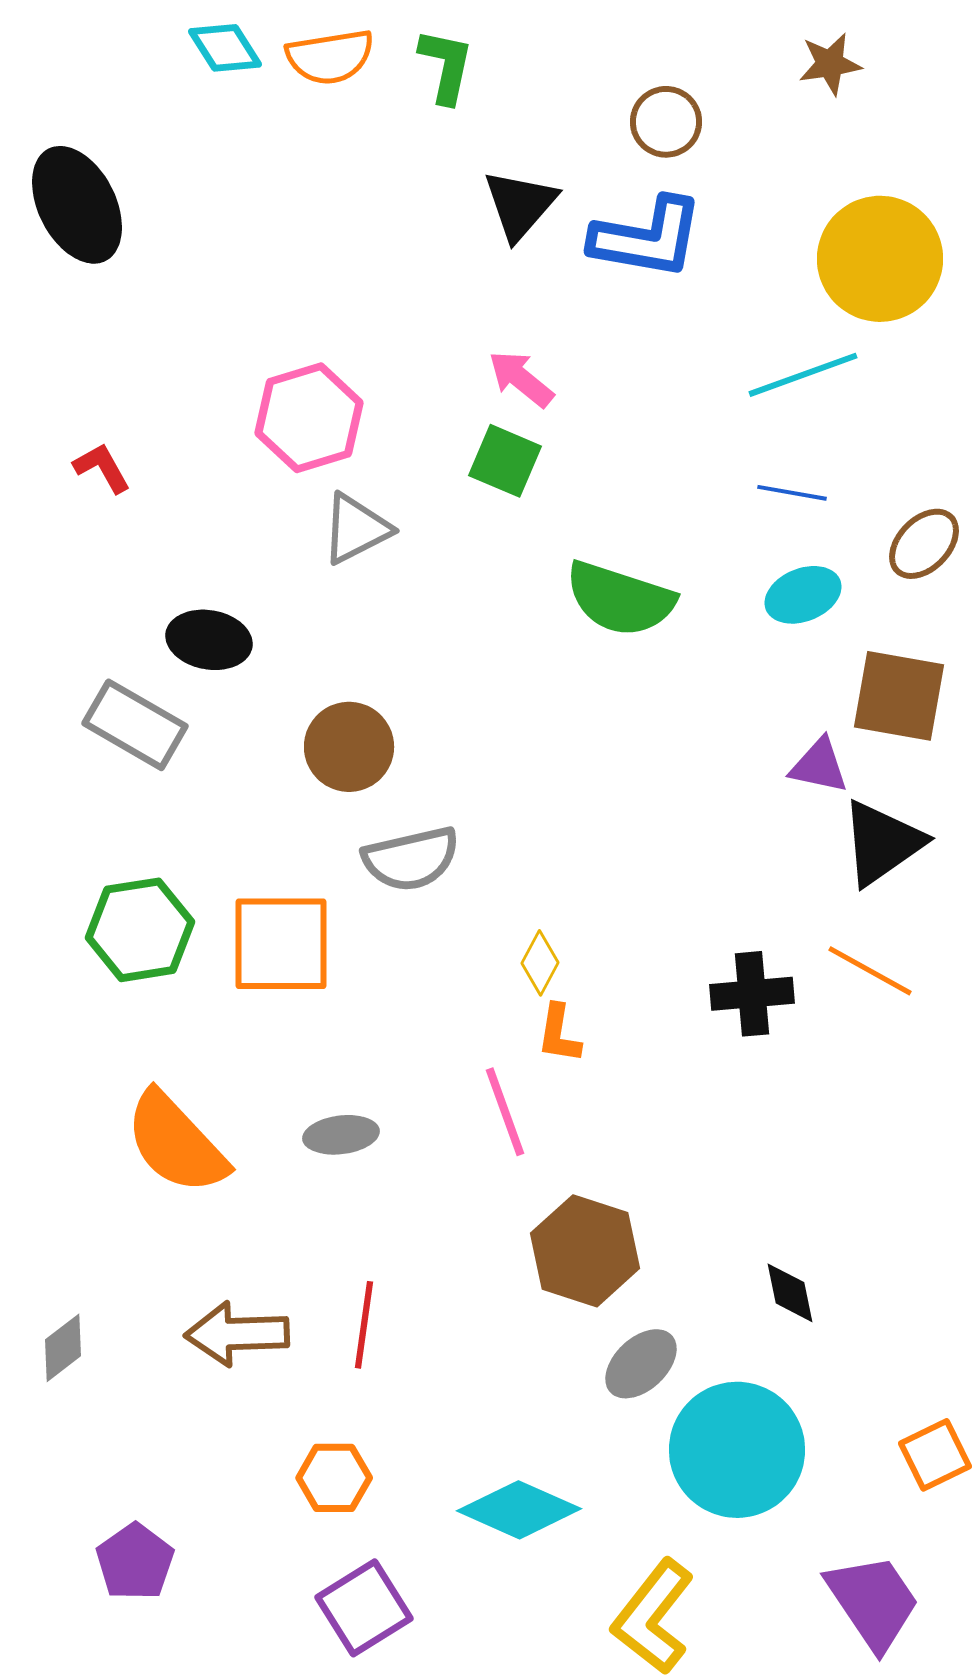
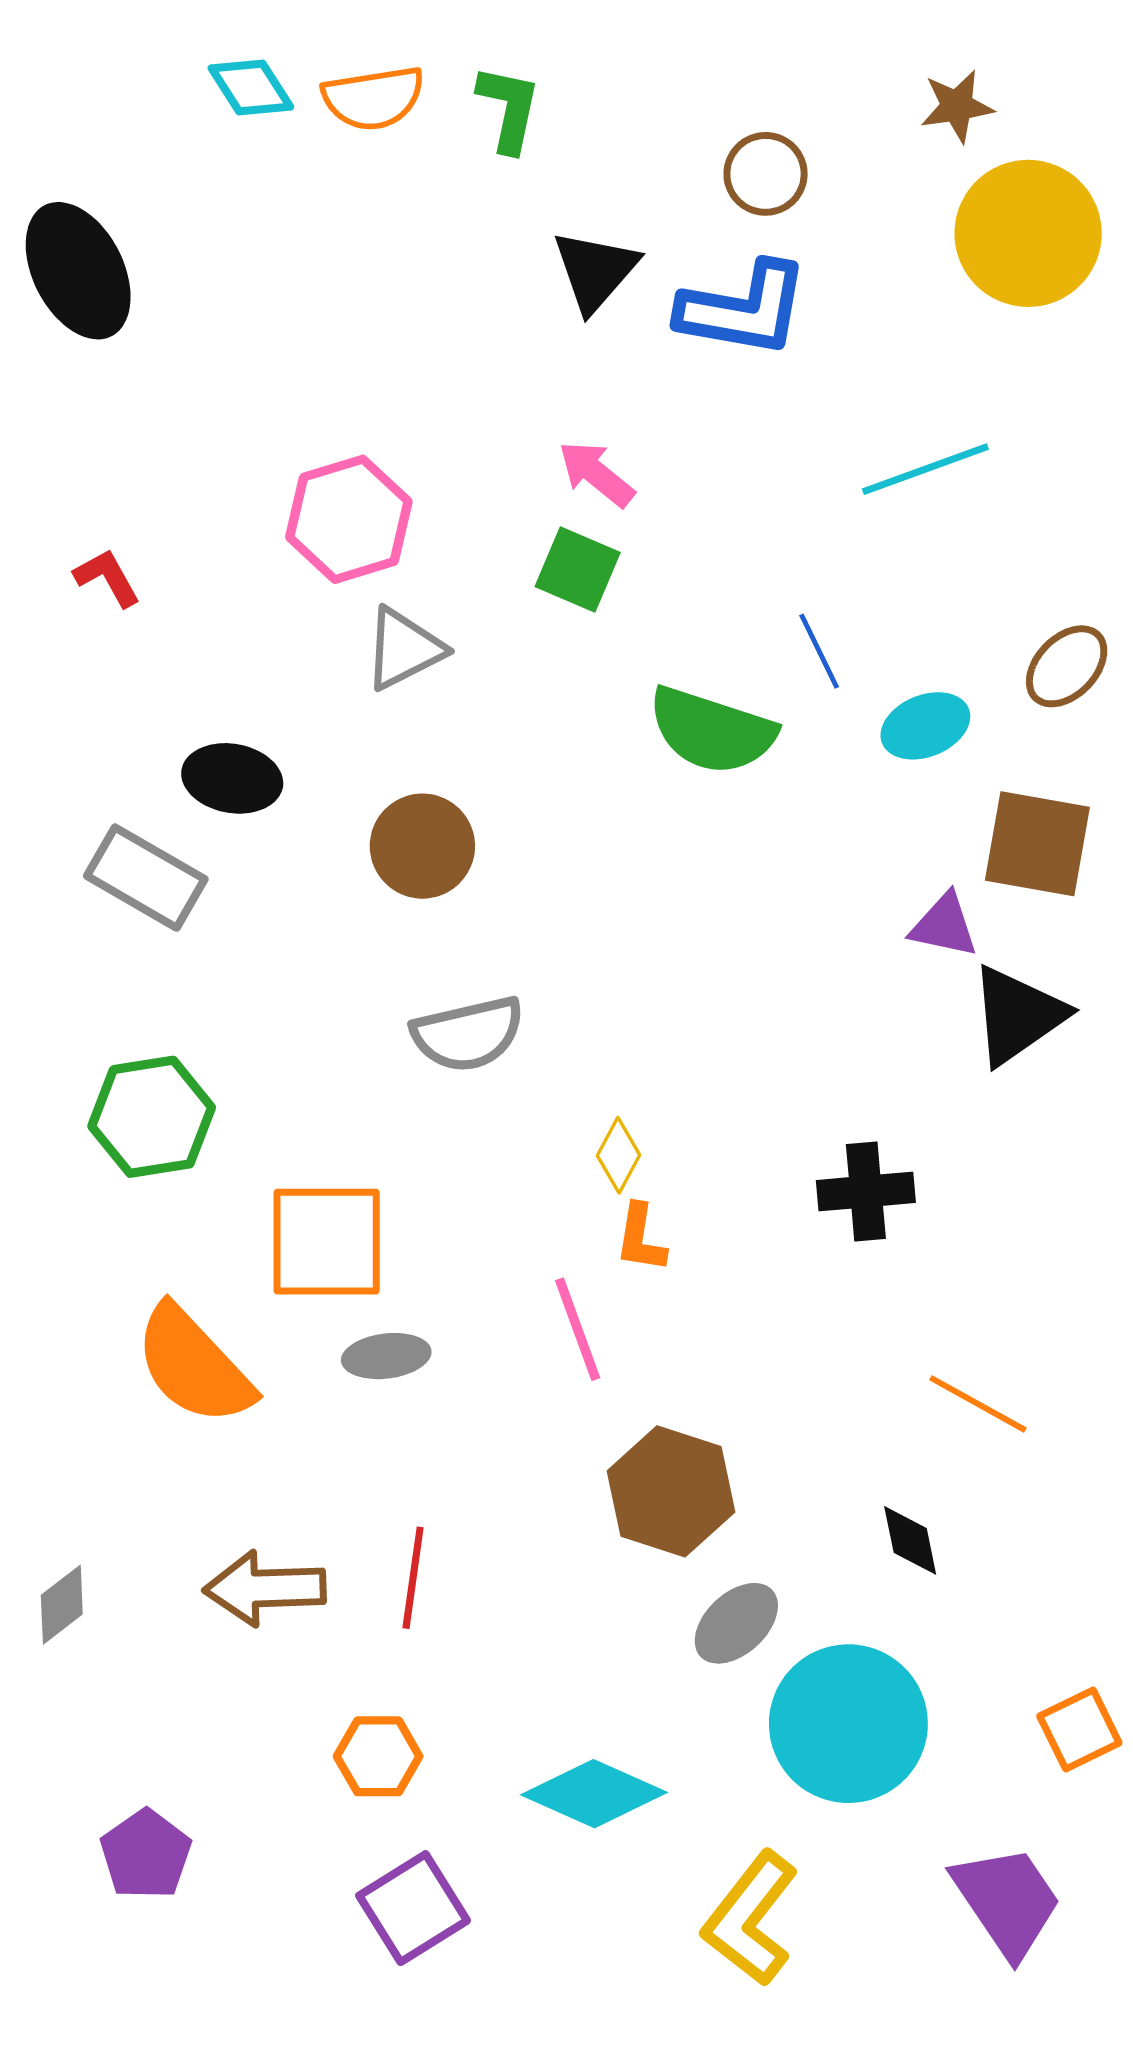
yellow circle: (880, 259) -> (1028, 233), moved
blue line: (792, 493) -> (819, 651), moved, turned 54
brown circle: (349, 747) -> (422, 846), moved
orange square: (281, 944) -> (327, 1242), moved
orange line: (870, 971) -> (978, 1404), moved

